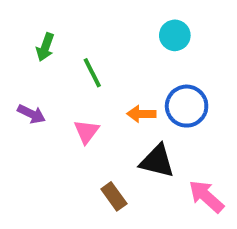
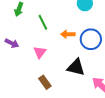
orange arrow: (141, 114) -> (68, 34), moved
brown rectangle: (114, 196) -> (45, 82), moved

